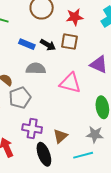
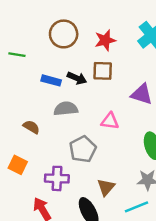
pink triangle: (70, 83) -> (110, 121), size x0.7
gray pentagon: (20, 98) -> (83, 149), moved
purple cross: (32, 129) -> (57, 178), moved

